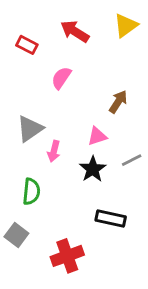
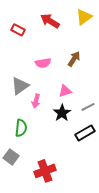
pink semicircle: (61, 78) -> (43, 63), moved, turned -133
brown arrow: (118, 102) -> (74, 59), moved
black rectangle: (111, 218) -> (85, 133), moved, turned -42

